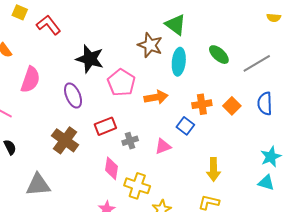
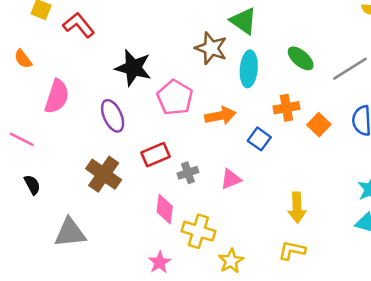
orange cross: (202, 104) -> (286, 108), moved
blue square: (185, 126) -> (259, 139), moved

